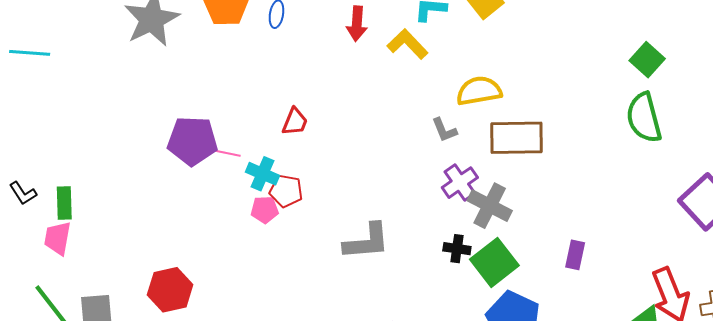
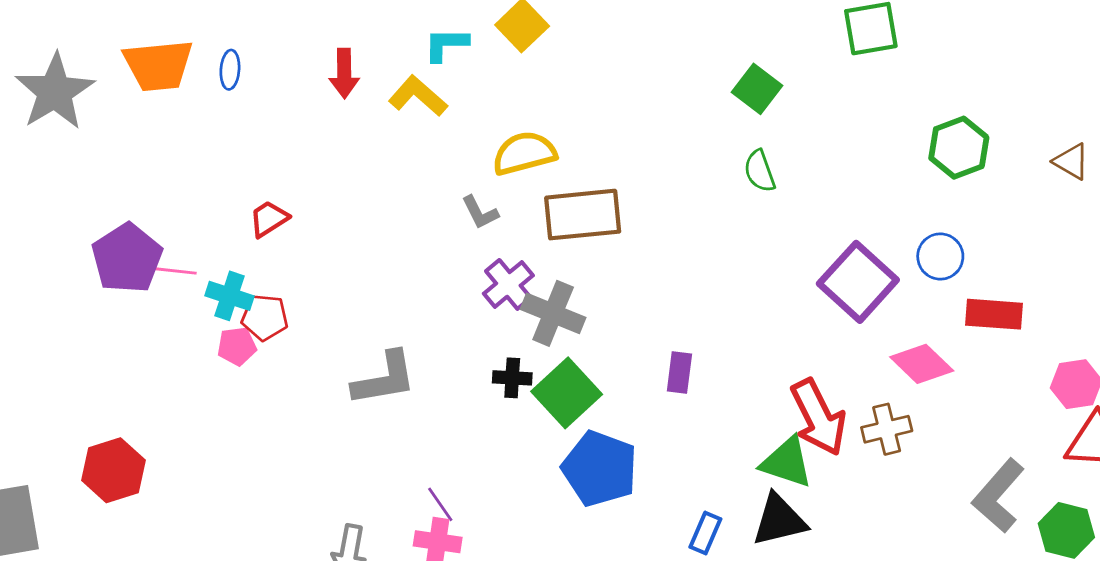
green semicircle: (644, 118) -> (760, 171), size x0.6
red trapezoid: (295, 122) -> (269, 219), turned -140
purple pentagon: (192, 141) -> (127, 258), turned -30

